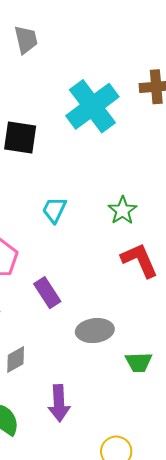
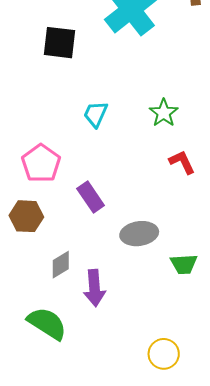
red L-shape: (140, 260) -> (182, 162), size x0.7
purple arrow: (59, 403) -> (94, 288), moved

